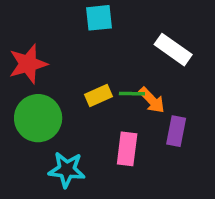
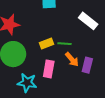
orange arrow: (152, 100) -> (72, 59), moved
pink rectangle: (127, 149) -> (49, 69), moved

